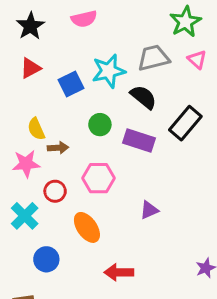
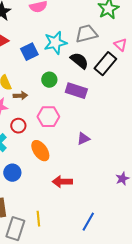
pink triangle: (197, 59) -> (120, 45), moved
black rectangle: (185, 123) -> (105, 64), moved

